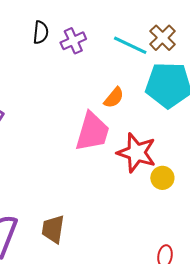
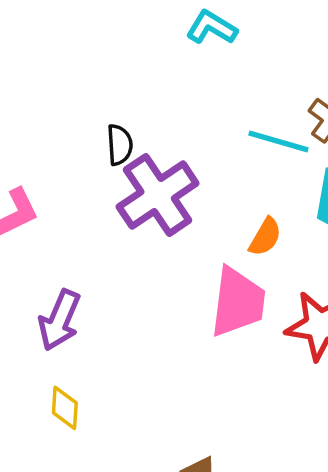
purple cross: (73, 41) -> (158, 195), moved, size x1.8

